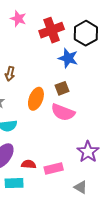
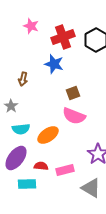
blue star: (68, 58) -> (54, 64), moved
orange ellipse: (36, 99) -> (48, 135), moved, turned 35
gray triangle: (81, 187) -> (91, 188), size x1.5

